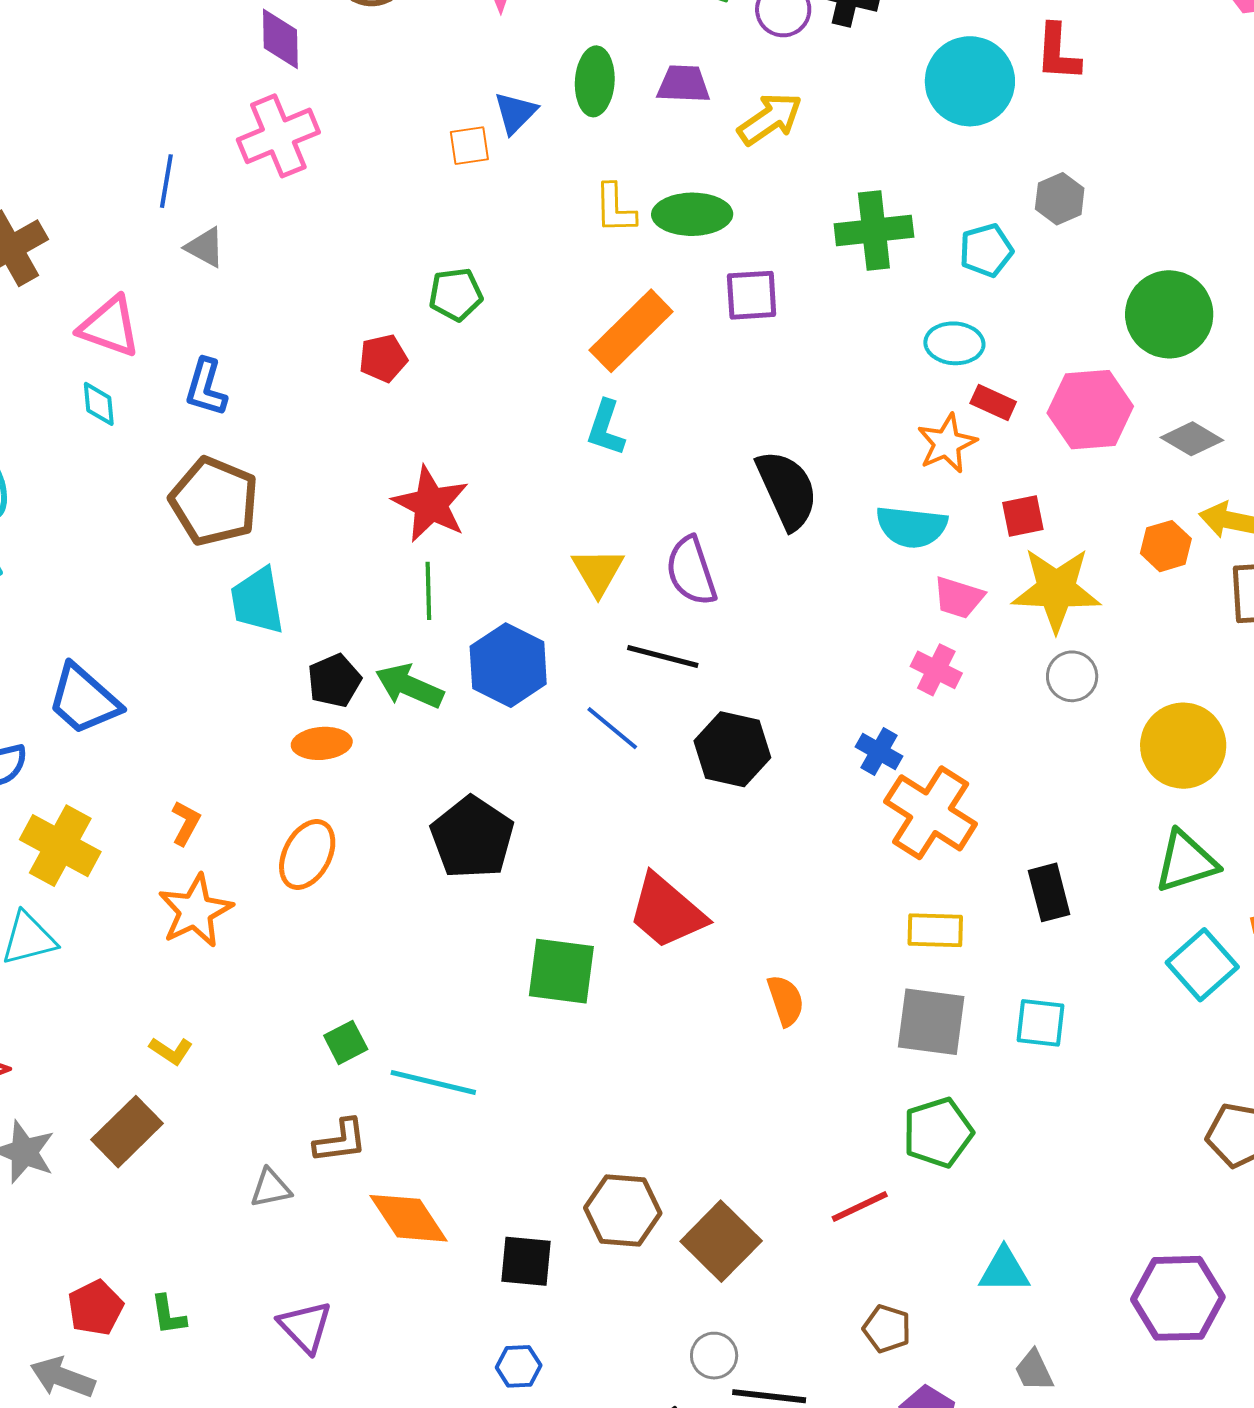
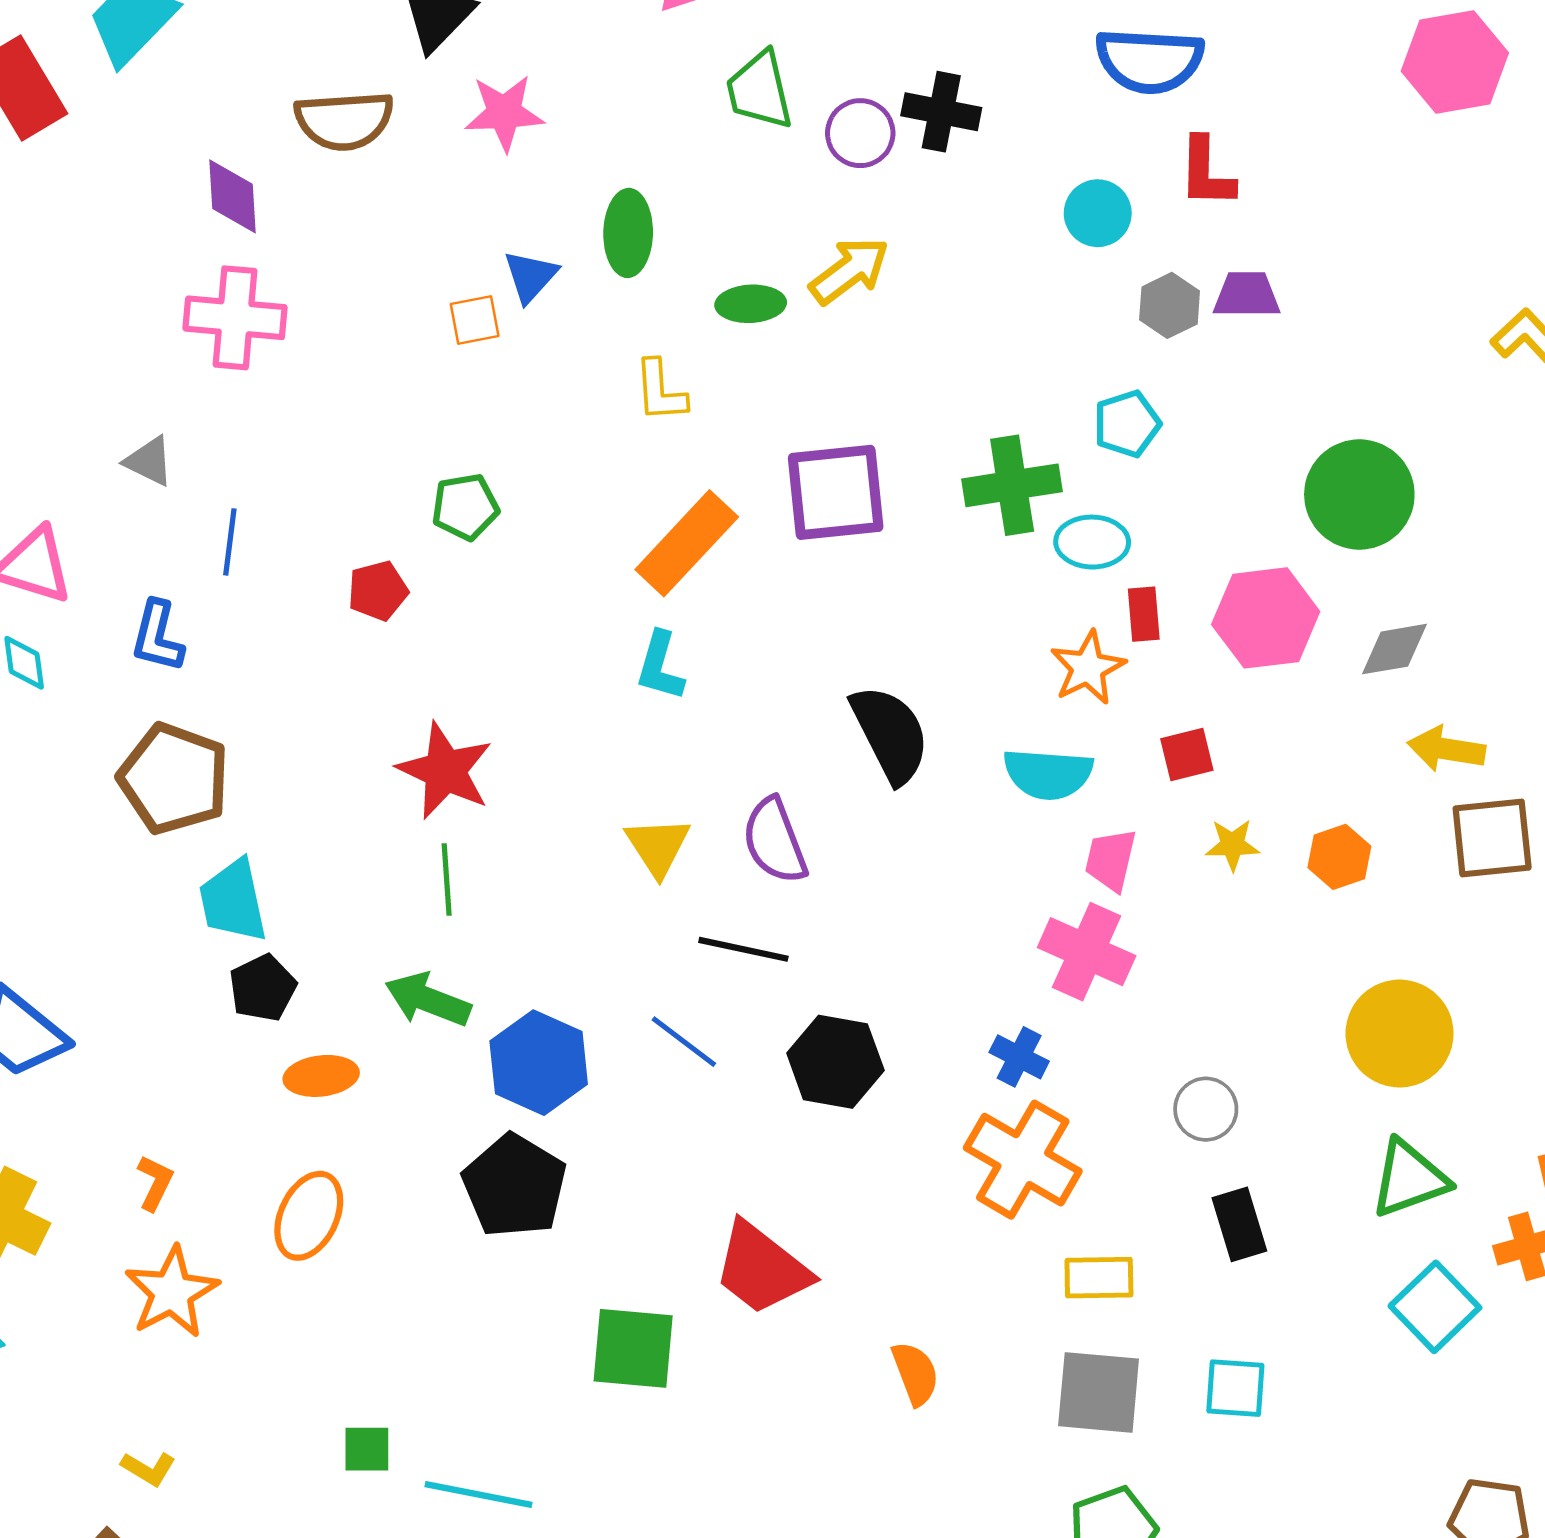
cyan circle: (970, 81) -> (1098, 213), size x0.6
purple trapezoid: (684, 84) -> (1247, 295), moved
pink cross: (278, 136) -> (235, 318), turned 30
blue line: (166, 181) -> (230, 542), moved
gray hexagon: (1060, 199) -> (1170, 305), moved
green ellipse: (692, 214) -> (751, 304), moved, size x0.7
green cross: (874, 231) -> (1012, 485), moved
purple square: (752, 295) -> (836, 492), size x1.5
red rectangle: (993, 403) -> (1144, 614), turned 63
gray diamond: (1192, 439) -> (1394, 649), turned -38
orange hexagon: (1166, 546) -> (1339, 857), moved
yellow star: (1056, 590) -> (1232, 845), size x0.5
pink trapezoid: (959, 597) -> (1111, 860), turned 88
blue hexagon: (508, 665) -> (539, 1063), moved
pink cross: (936, 670) -> (1087, 952), size x1.5
gray circle: (1072, 676) -> (1206, 1109), moved
black pentagon: (334, 681) -> (263, 988), moved
orange cross: (931, 813) -> (1023, 1160), moved
green square: (346, 1042) -> (367, 1449), turned 30

